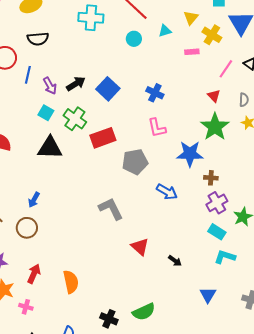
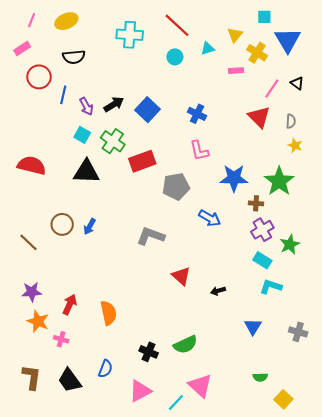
red triangle: (214, 96) -> (259, 117), size x1.6
green star: (215, 127) -> (279, 181), moved
blue arrow: (34, 200) -> (90, 227), moved
gray L-shape: (111, 209) -> (151, 236), turned -44
brown circle: (27, 228) -> (62, 224), moved
black arrow: (175, 261) -> (218, 291), turned 128

